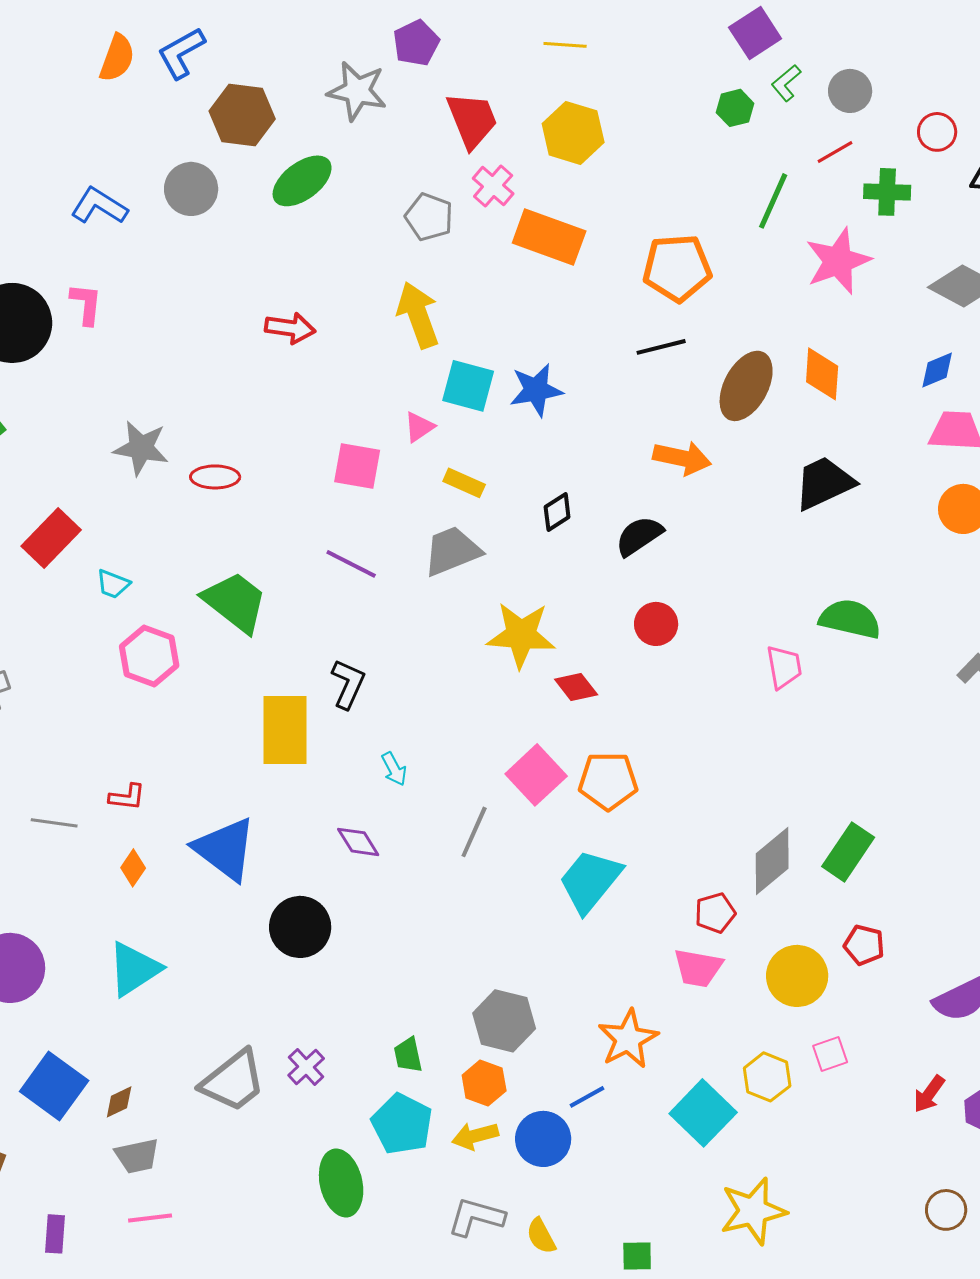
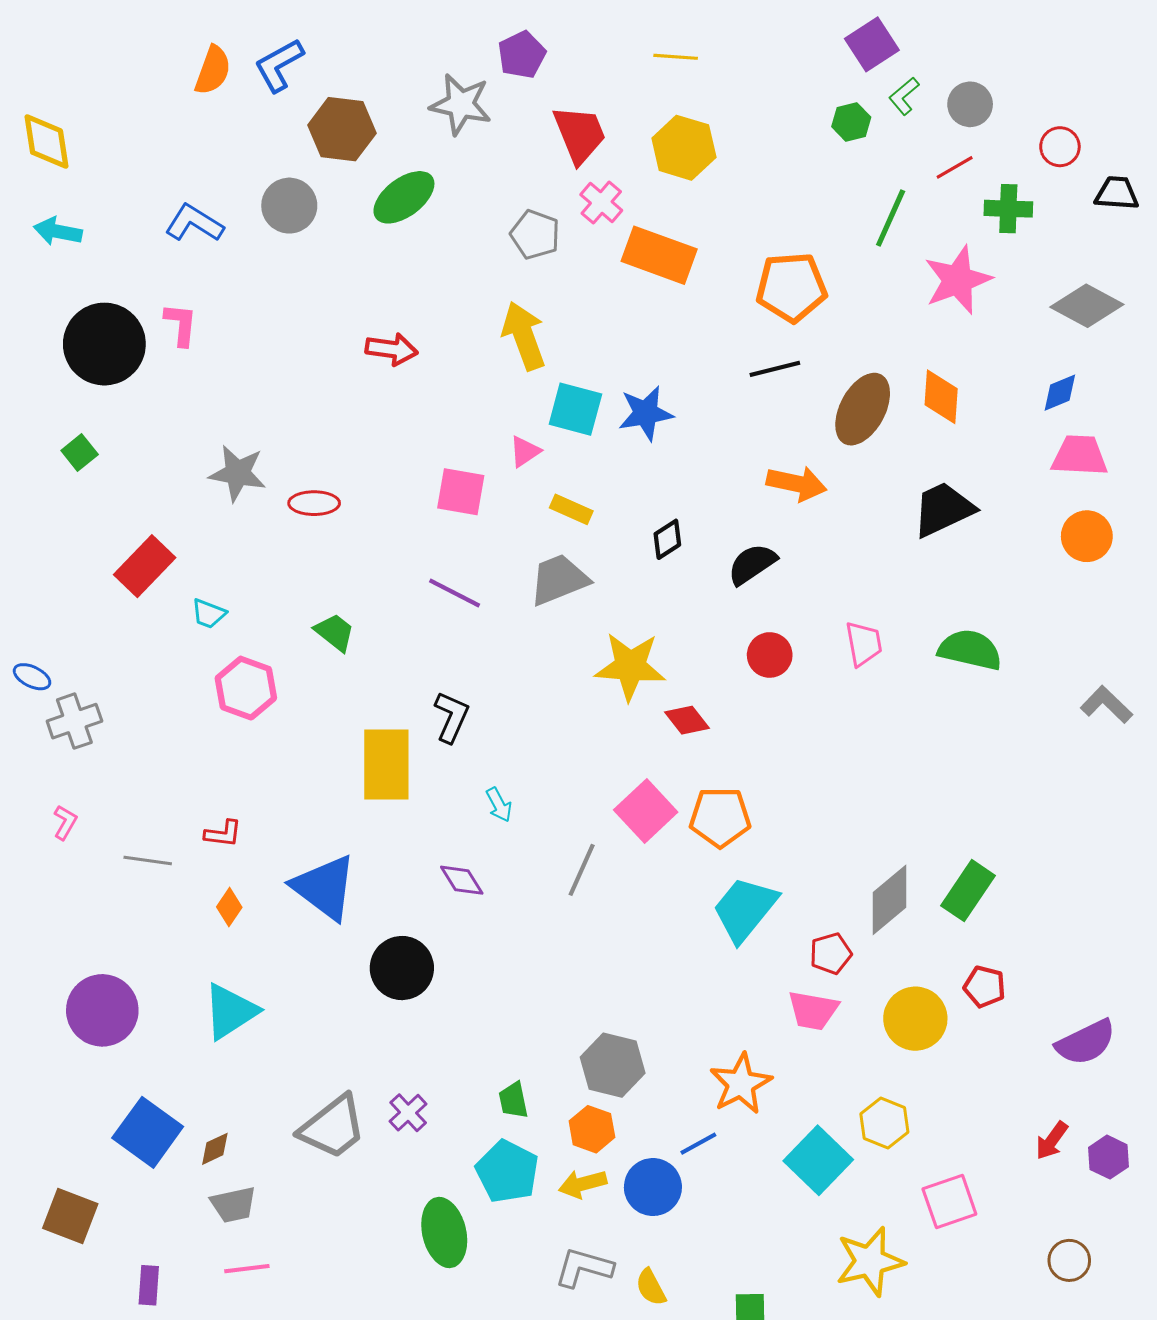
green trapezoid: (235, 602) -> (335, 632), size x0.6
pink trapezoid: (784, 667) -> (864, 644), moved
cyan trapezoid: (590, 881) -> (745, 909), moved
pink square: (830, 1054) -> (949, 1201), moved, size x1.5

